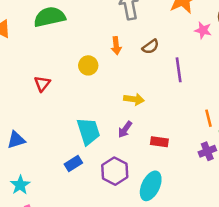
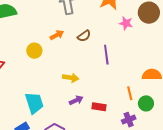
orange arrow: (116, 46) -> (57, 35), turned -112
purple arrow: (125, 129) -> (76, 100), moved, turned -152
red rectangle: (159, 142) -> (99, 107), moved

